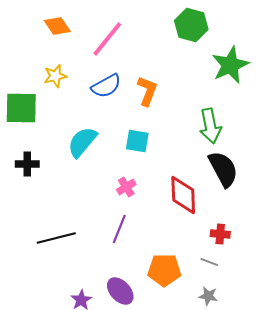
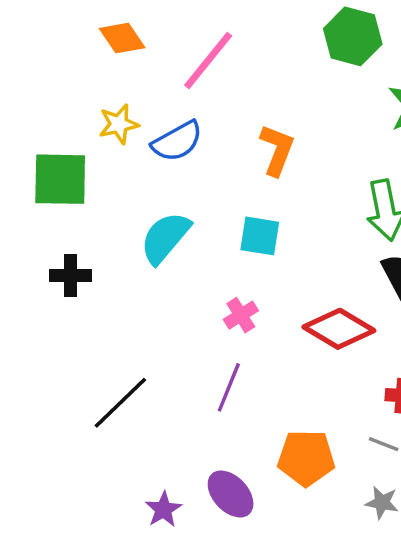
blue semicircle: (106, 86) -> (177, 141), moved
red diamond: (183, 195) -> (339, 329), turned -57
black line: (56, 238) -> (120, 403), turned -30

